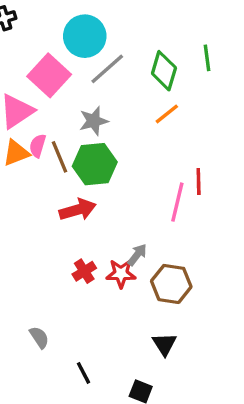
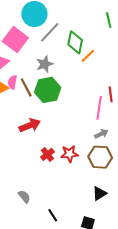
green diamond: (164, 71) -> (75, 42), moved
red arrow: (78, 210) -> (30, 125), moved
gray arrow: (137, 255) -> (101, 134), moved, turned 32
black triangle: (164, 344) -> (99, 193), turned 35

